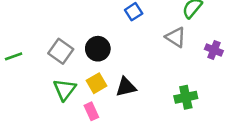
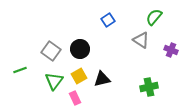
green line: (14, 56) -> (20, 70), moved

